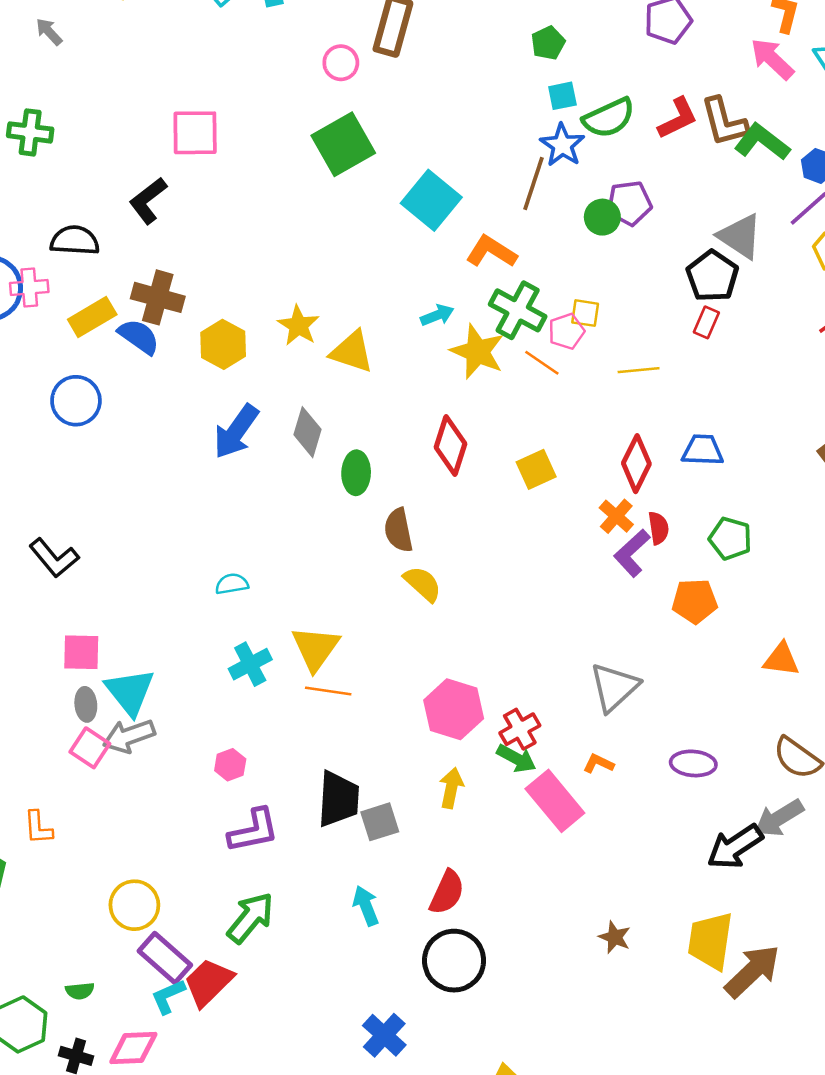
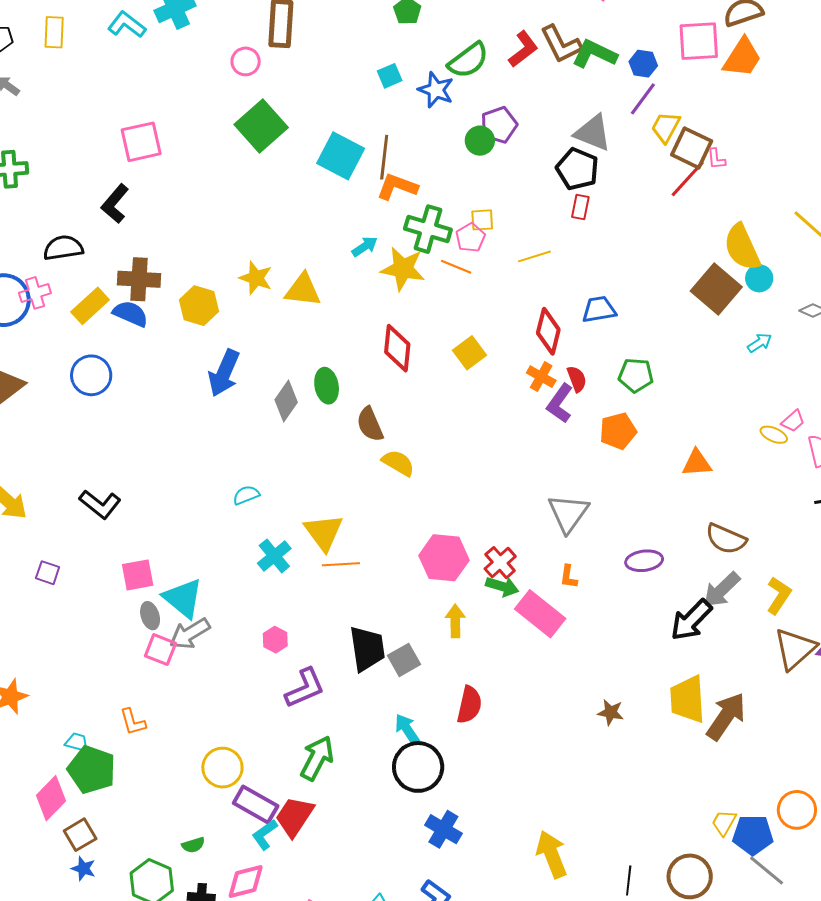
cyan square: (562, 96) -> (390, 76), moved
brown line: (534, 183) -> (384, 157), moved
gray diamond: (308, 432) -> (286, 401), moved, turned 30
orange L-shape: (598, 764) -> (569, 577), turned -95
black circle: (454, 961) -> (418, 767), moved

